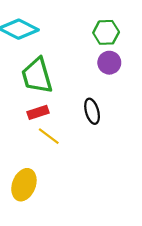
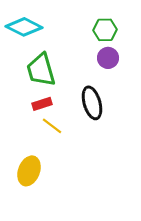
black ellipse: (92, 111) -> (92, 103), size x1.4

